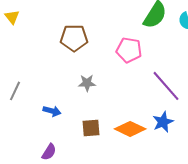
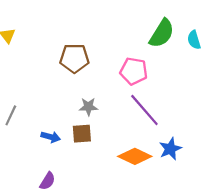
purple line: (166, 86) -> (144, 110), moved
brown square: (91, 128) -> (82, 134), moved

